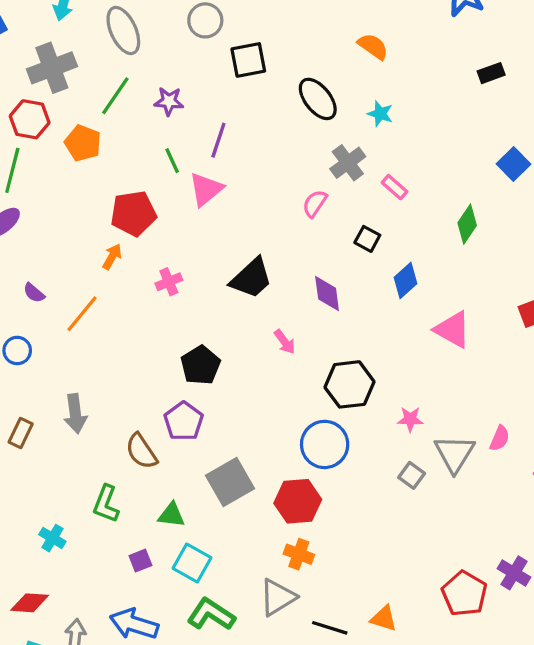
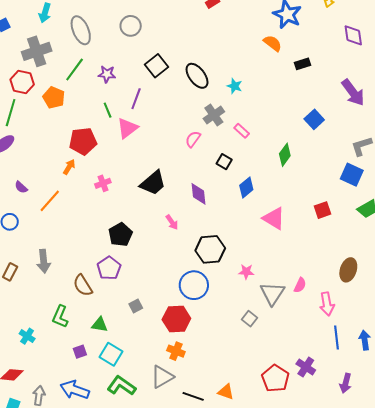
orange semicircle: (373, 46) -> (273, 43), moved
black square: (248, 60) -> (156, 66), moved, turned -30
gray square: (412, 475) -> (250, 319), moved
gray square: (230, 482) -> (136, 306), size x0.5

